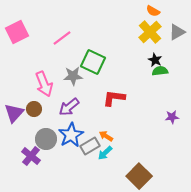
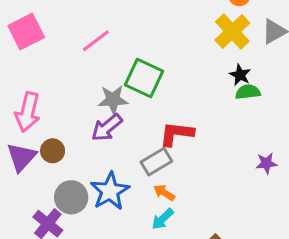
pink arrow: (44, 84) -> (28, 112), moved, turned 35
purple arrow: (69, 107) -> (107, 128), moved
gray rectangle: (90, 146) -> (156, 162), moved

